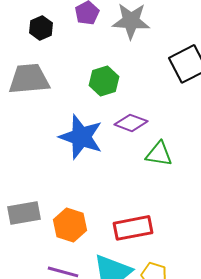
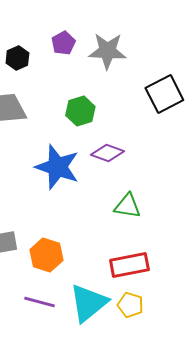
green triangle: (159, 154) -> (127, 206), moved
red rectangle: (133, 228) -> (129, 265), moved

